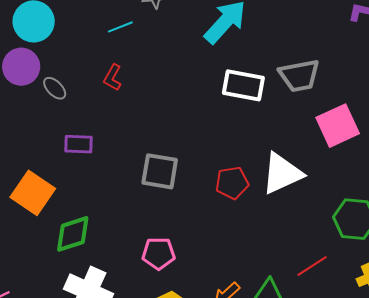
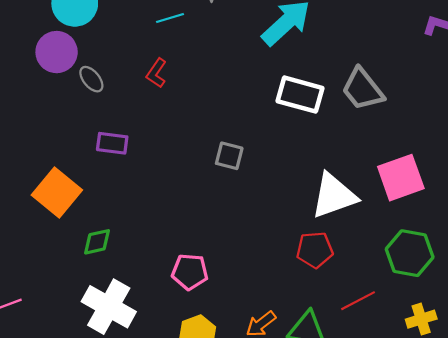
gray trapezoid: (299, 76) -> (363, 89), turned 57
pink square: (338, 126) -> (401, 178), moved
gray square: (160, 171) -> (229, 156), moved, size x0.7
red pentagon: (232, 183) -> (315, 250), moved
green diamond: (73, 234) -> (97, 242), size x0.7

